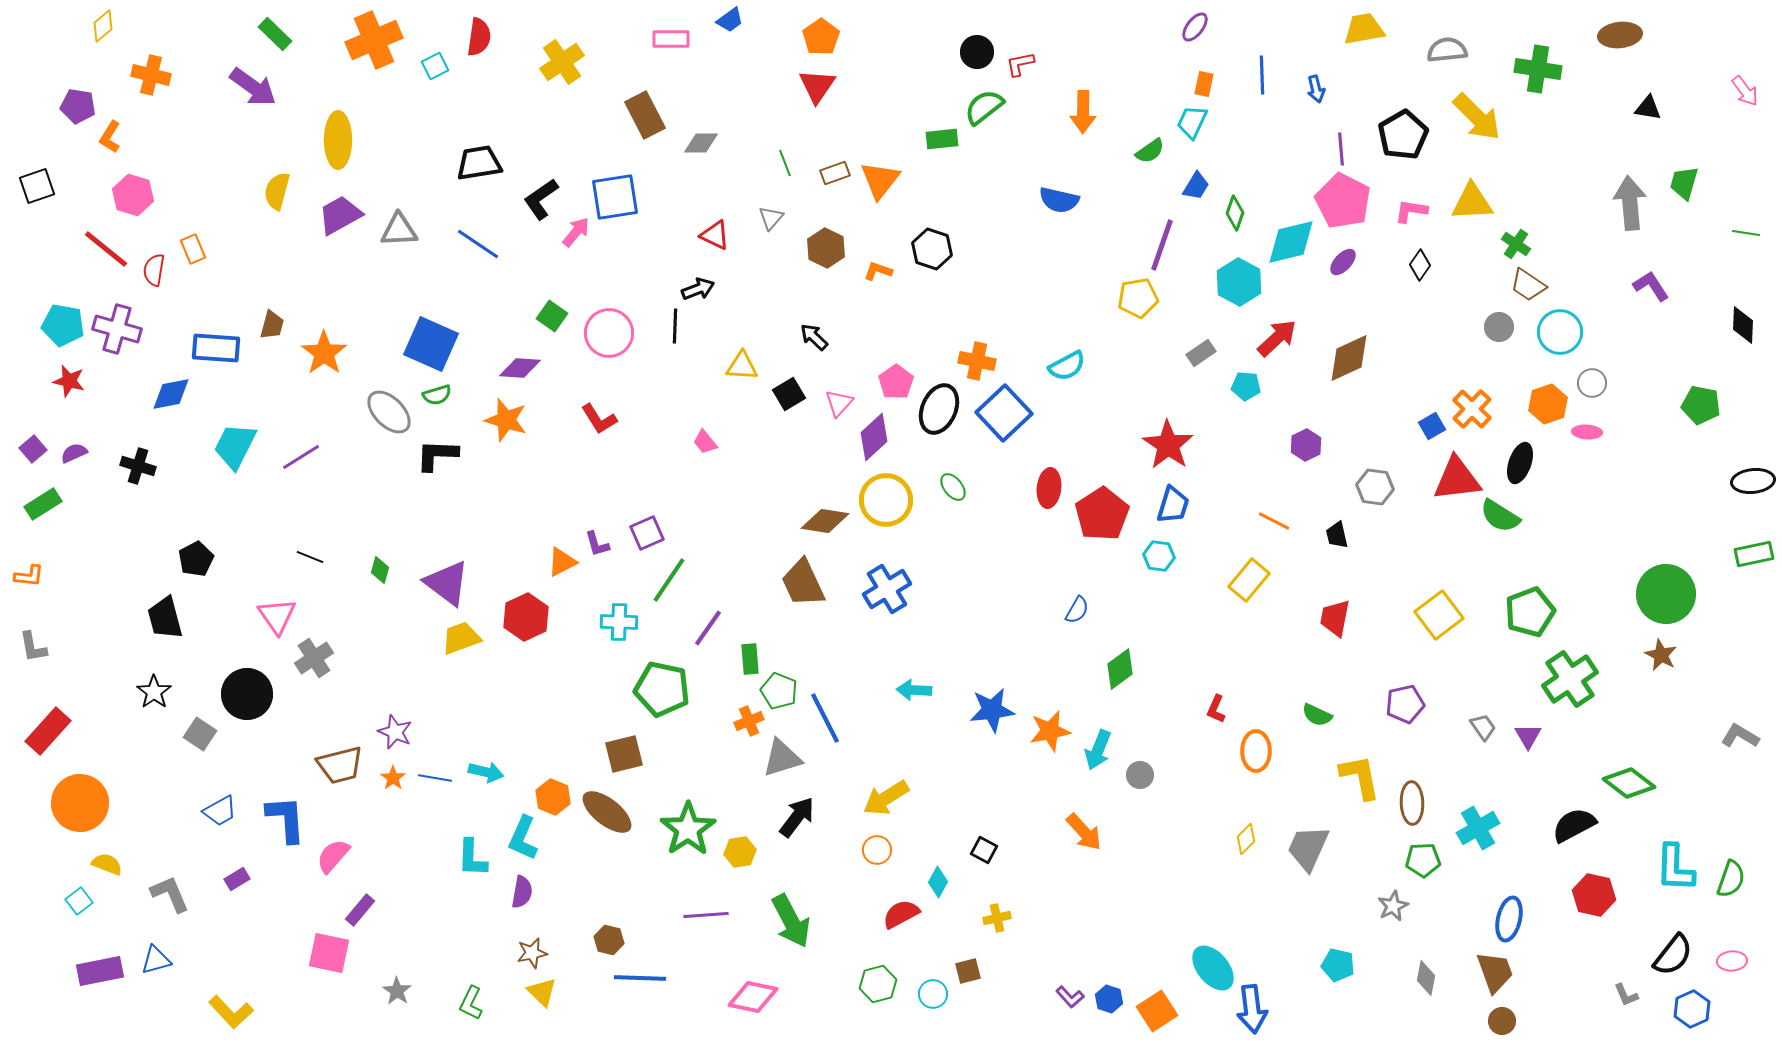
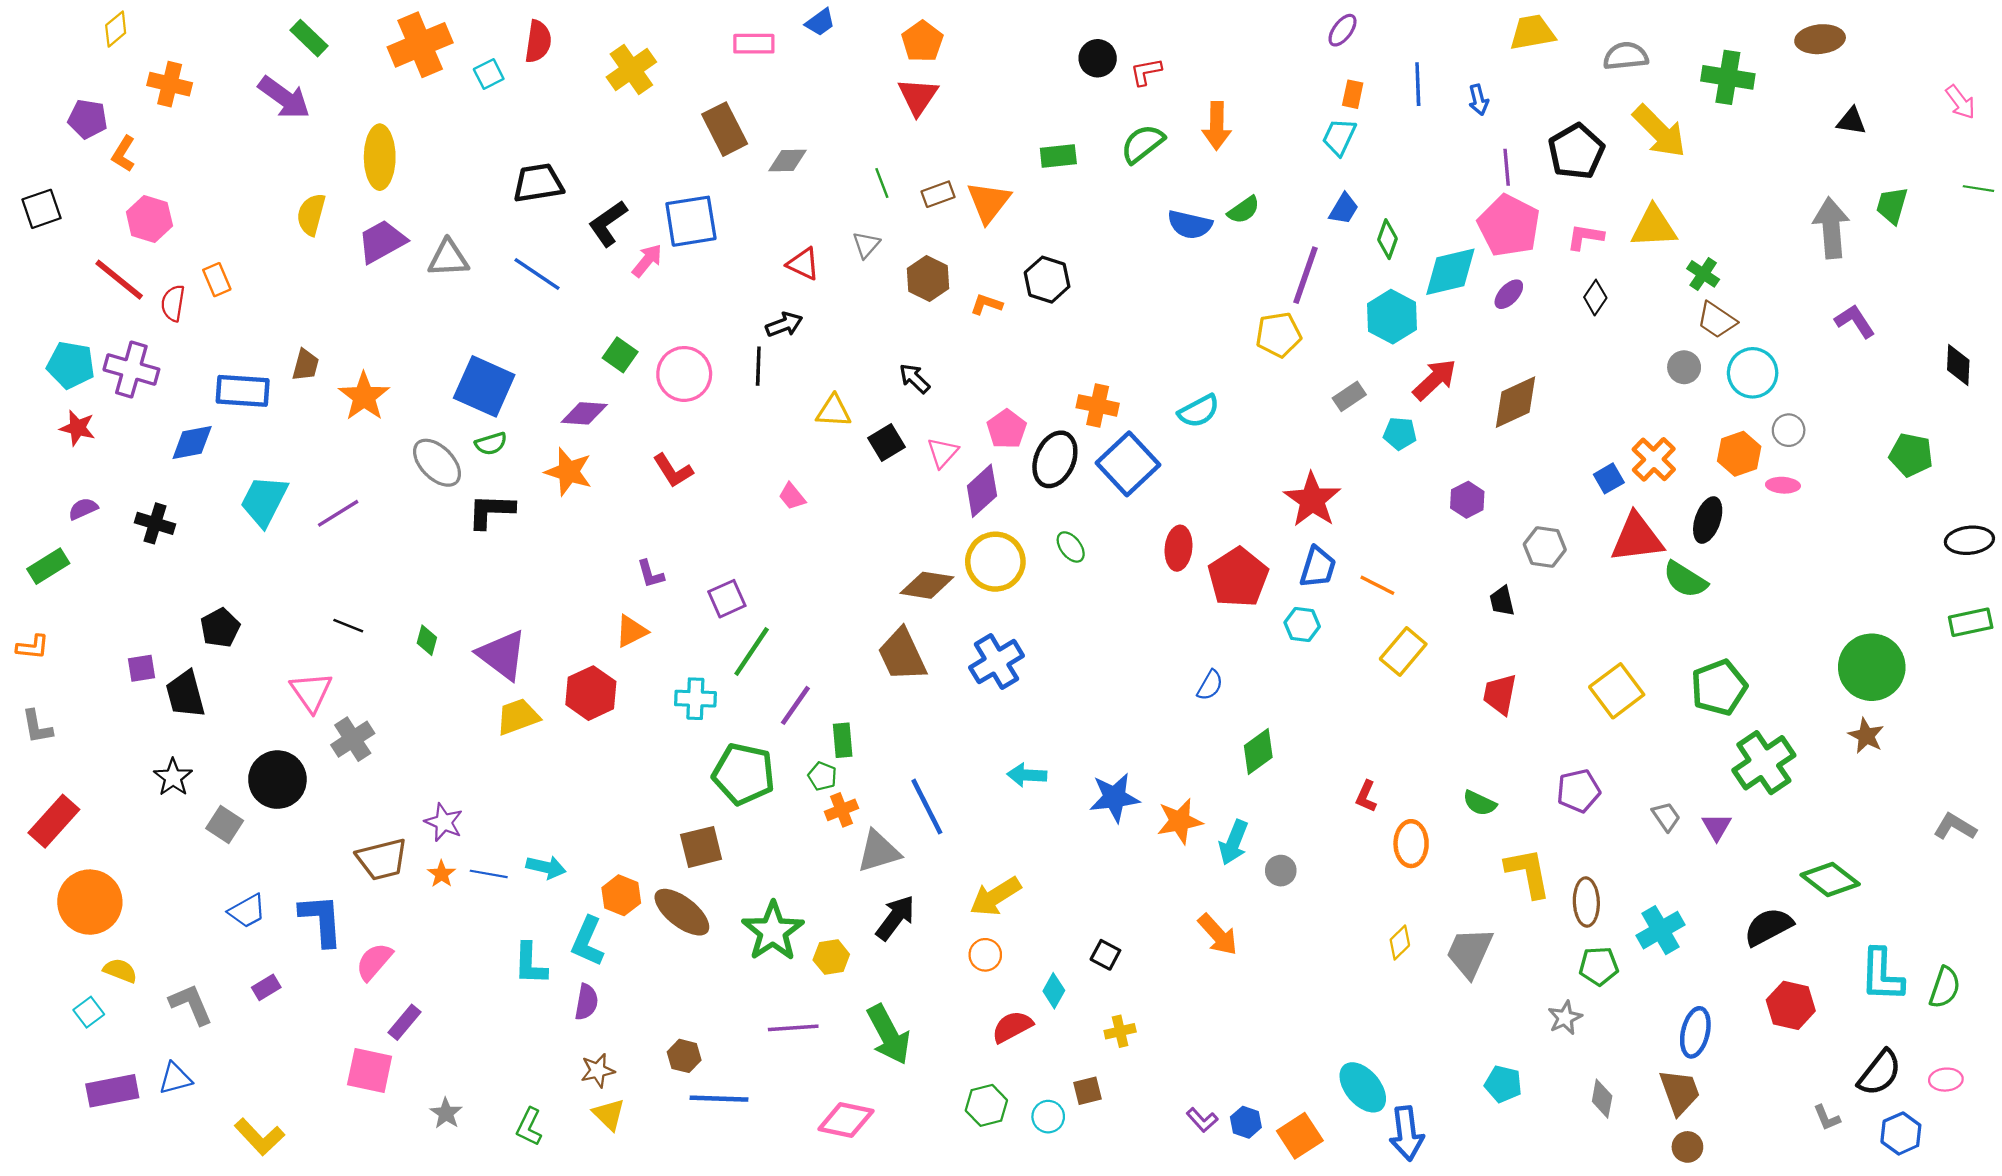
green semicircle: (984, 107) -> (1143, 144), moved
green semicircle: (1150, 151) -> (1244, 210), moved
green line: (1746, 233) -> (1978, 189), moved
purple square: (33, 449) -> (142, 668), moved, turned 32
orange line: (1274, 521) -> (1377, 585), moved
purple L-shape: (597, 544) -> (650, 574), moved
green pentagon: (779, 691) -> (822, 776), moved, size x0.7

